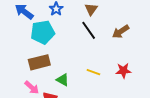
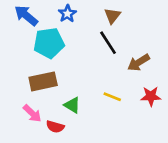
brown arrow: (121, 32) -> (139, 63), moved

